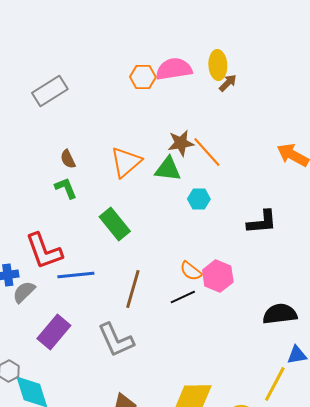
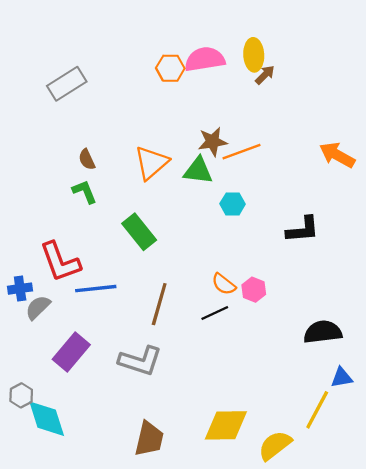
orange line: (207, 152) -> (241, 152), turned -68
pink hexagon: (218, 276) -> (254, 290), size x0.7
gray L-shape: (116, 340) -> (140, 361), turned -48

